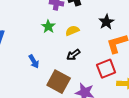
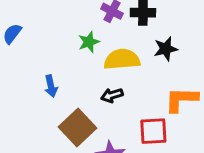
black star: (106, 22) -> (166, 49), moved
yellow semicircle: (72, 31) -> (122, 59), size x1.6

